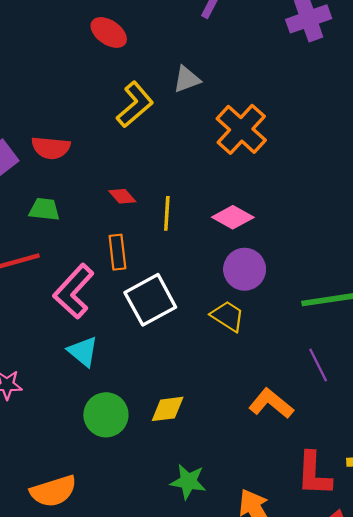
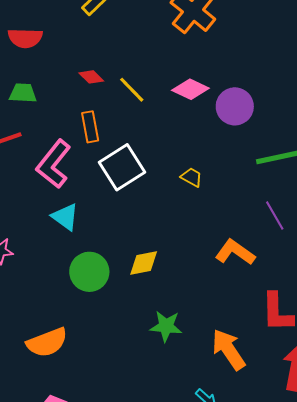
yellow line: (167, 213) -> (132, 90), turned -44
purple circle: (245, 269) -> (235, 106), moved
yellow trapezoid: (228, 316) -> (192, 177), size x0.7

